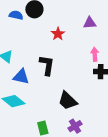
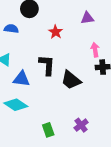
blue semicircle: (16, 15) -> (11, 29), moved
black trapezoid: (68, 101) -> (71, 80), moved

